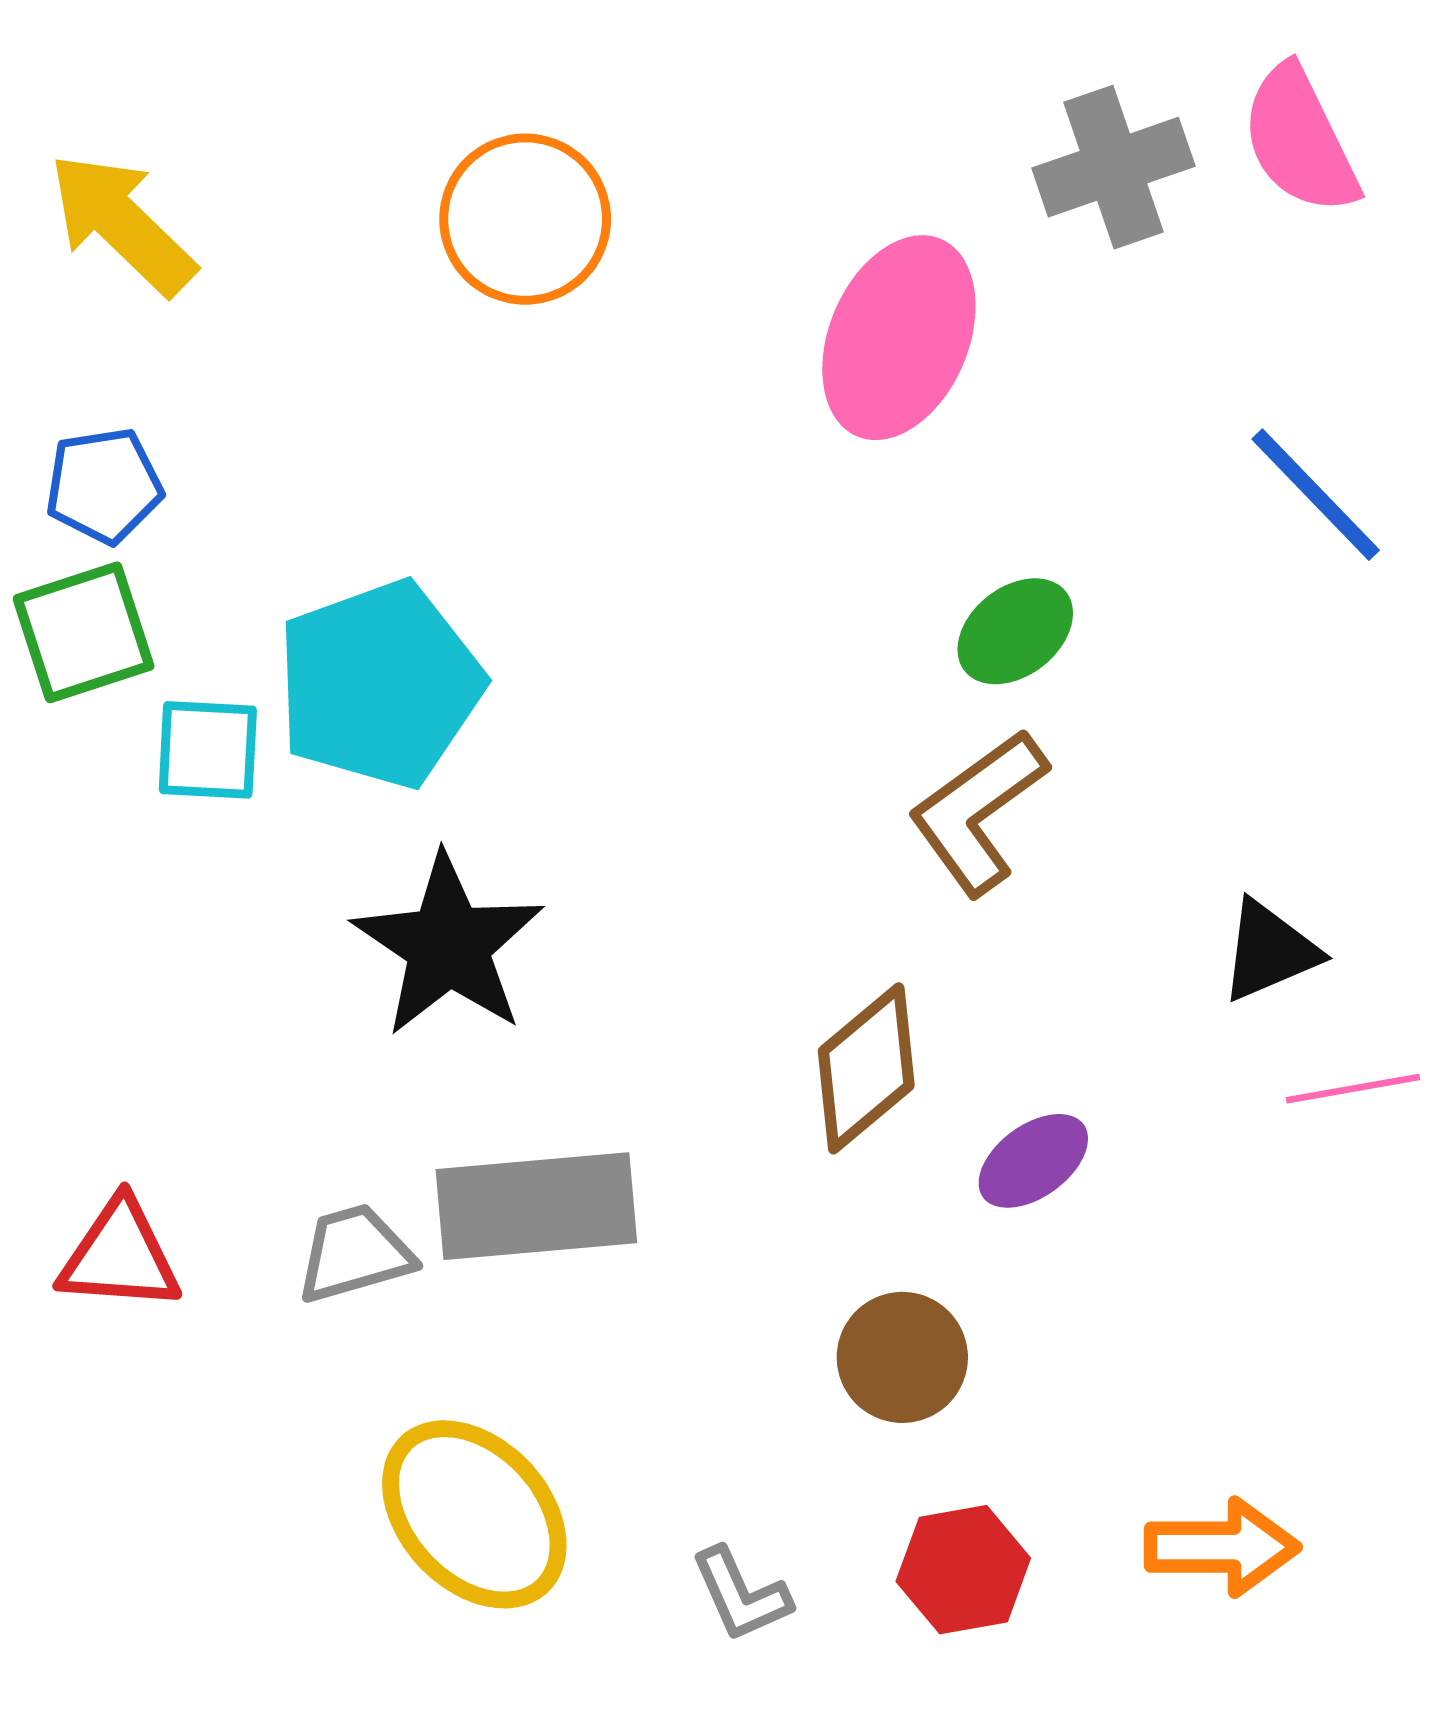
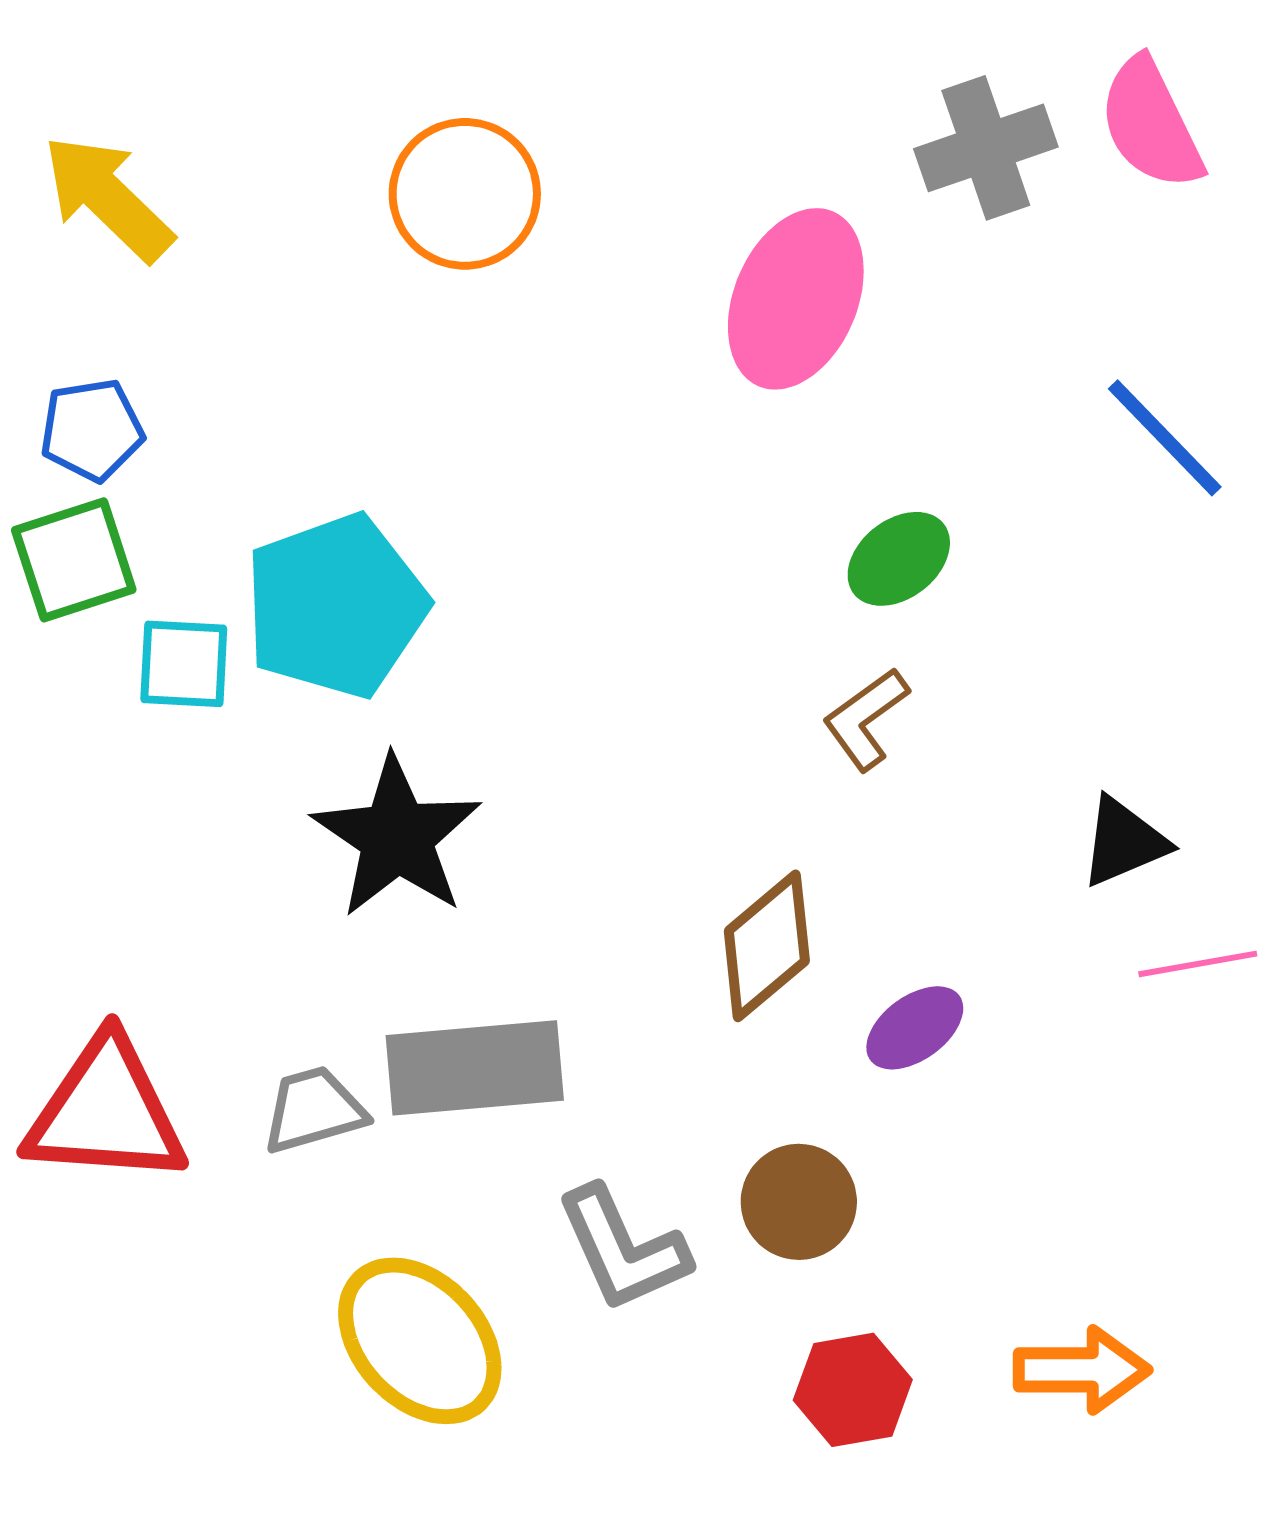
brown L-shape: (978, 812) -> (866, 719), size x0.7
red triangle: (120, 1256) -> (106, 1112), size x1.5
gray L-shape: (741, 1595) -> (623, 1249), moved, size x1.5

